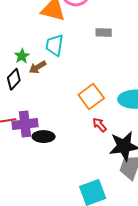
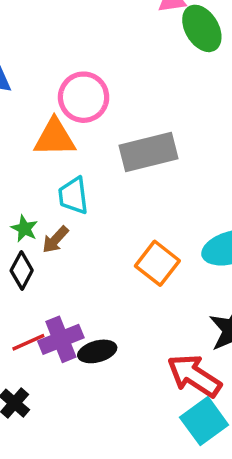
gray rectangle: (104, 33) -> (148, 152), size x2.0
red arrow: (100, 125) -> (194, 376), moved, size x2.0

